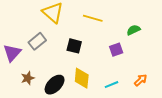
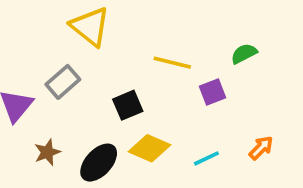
yellow line: (93, 18) -> (172, 63), moved
black square: (74, 46) -> (128, 105), moved, turned -35
yellow diamond: (82, 78) -> (149, 148), turned -70

